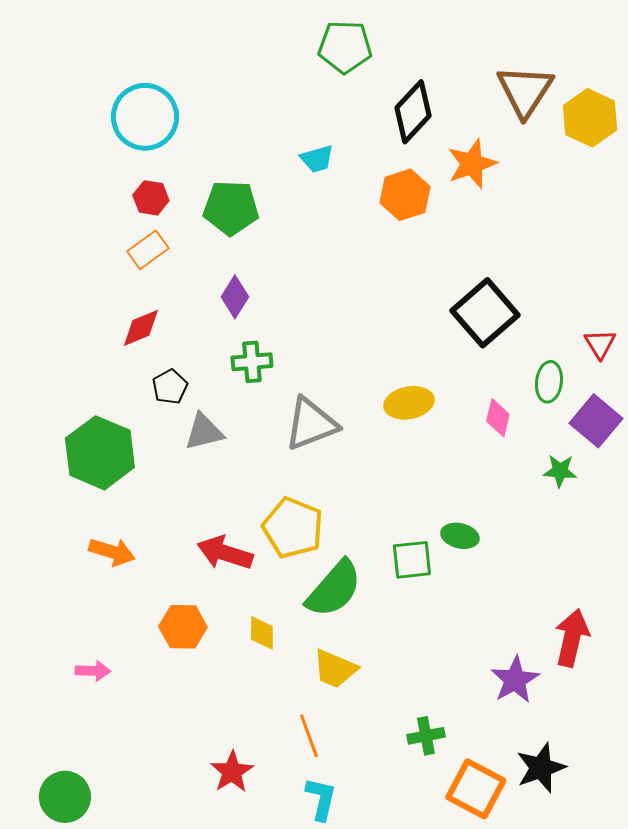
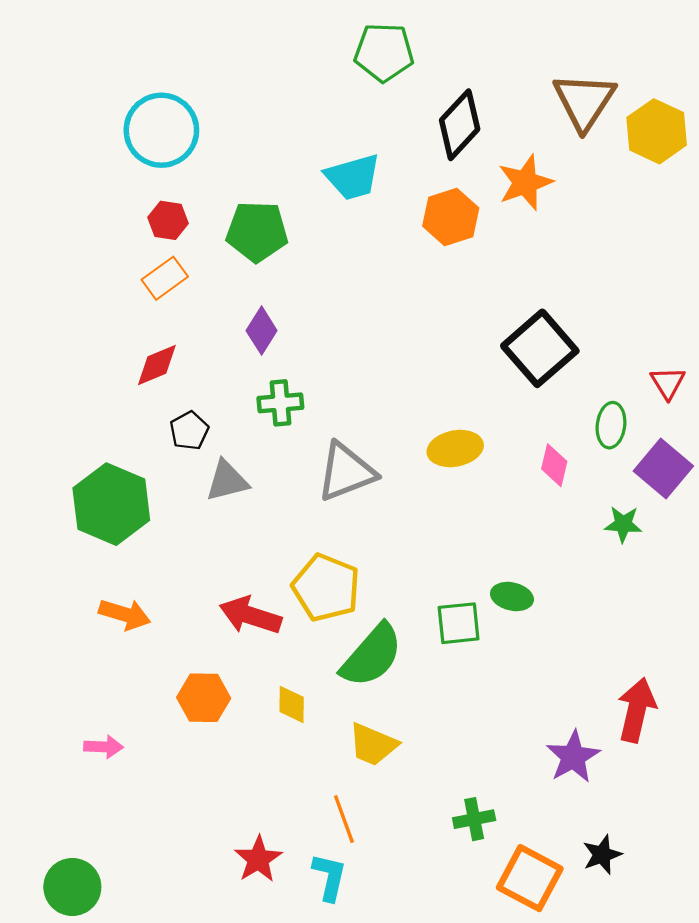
cyan trapezoid: (317, 159) -> (353, 177), size x1.5
black star: (541, 768) -> (602, 855), size x0.7
cyan L-shape: (321, 799) -> (329, 877), moved

